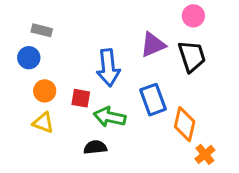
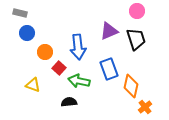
gray rectangle: (42, 30) -> (20, 13), moved
blue circle: (29, 58) -> (27, 33), moved
orange circle: (45, 91) -> (45, 52), moved
red square: (81, 98) -> (59, 68), turned 32

